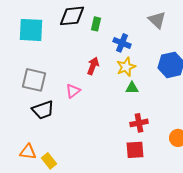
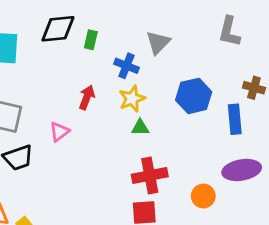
gray triangle: (157, 20) -> (158, 42), moved, turned 30
red cross: (139, 123) -> (150, 175), size x1.4

